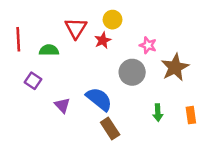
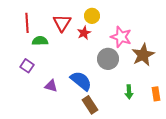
red line: (18, 39) -> (27, 23), moved
pink star: (148, 45) -> (121, 37), size x1.5
purple triangle: (62, 105) -> (51, 86), turned -32

